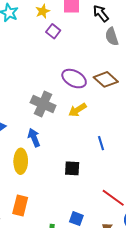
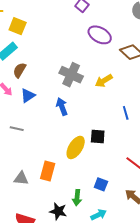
purple ellipse: (74, 79) -> (100, 35), moved
yellow ellipse: (21, 161) -> (76, 147), moved, turned 30

